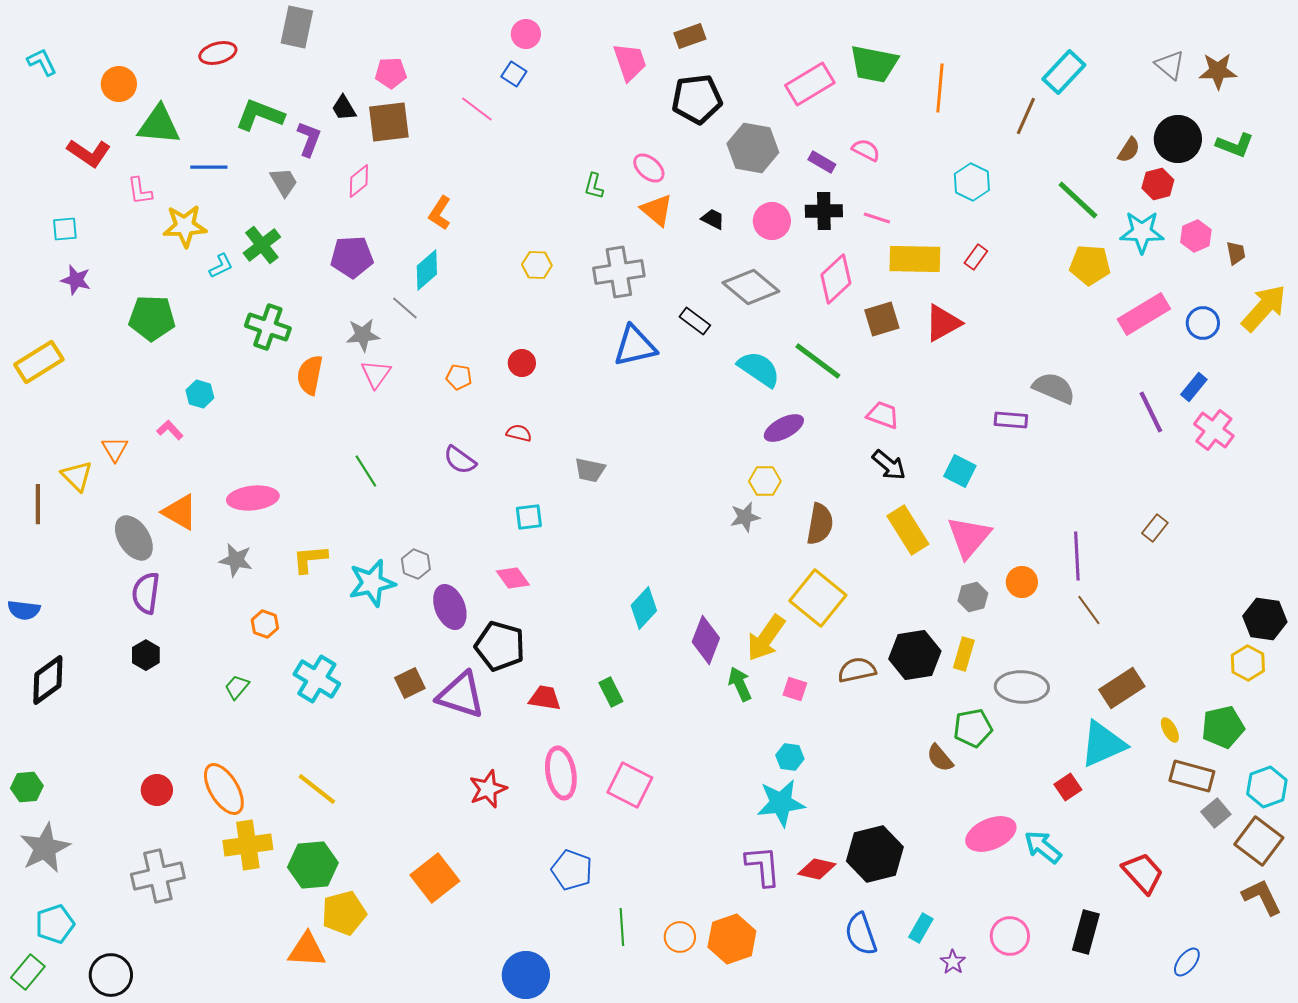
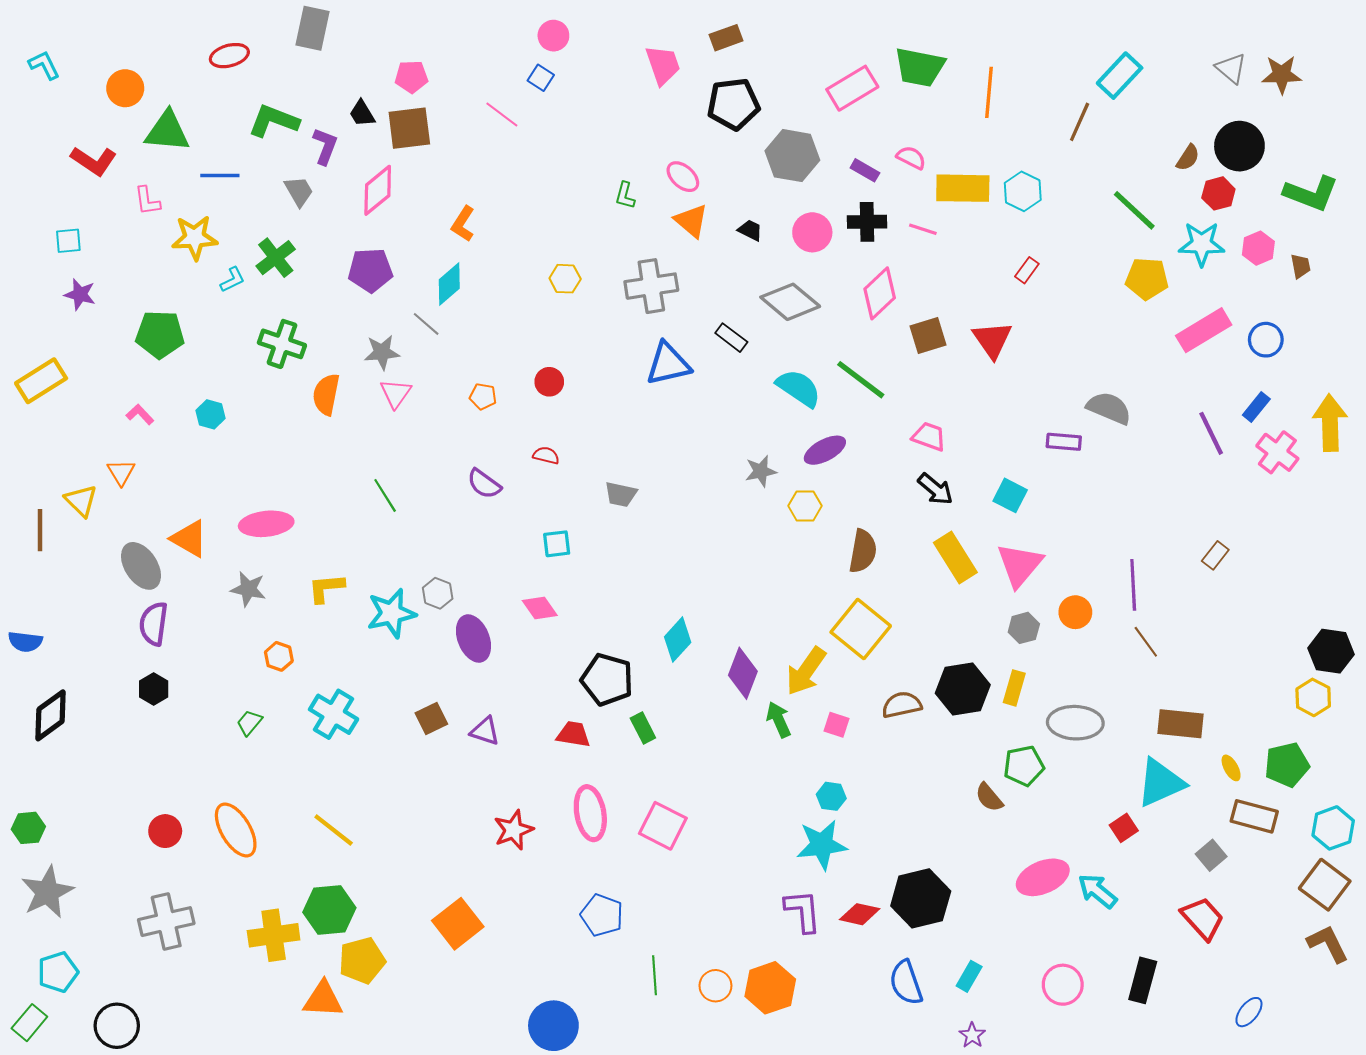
green L-shape: (1235, 145) -> (1311, 193), moved, size x1.4
pink diamond: (359, 181) -> (378, 190), size x1.4
yellow rectangle: (915, 259) -> (963, 188), moved
yellow arrow: (1264, 308) -> (1330, 423), moved, turned -44
red triangle: (943, 323) -> (992, 340), turned -36
pink L-shape: (170, 430) -> (140, 414), moved
gray star: (745, 517) -> (761, 471), moved
black pentagon: (500, 646) -> (607, 680), moved
brown rectangle: (1122, 688) -> (1181, 724), turned 39
purple triangle: (461, 695) -> (485, 731), size x0.6
gray square: (1216, 813) -> (1211, 855), moved
yellow cross: (248, 845) -> (274, 935), moved
purple star: (953, 962) -> (972, 1035), moved

